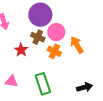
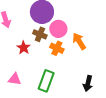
green rectangle: (43, 84) -> (46, 81), turned 40
black arrow: (85, 87) -> (88, 83), turned 119

